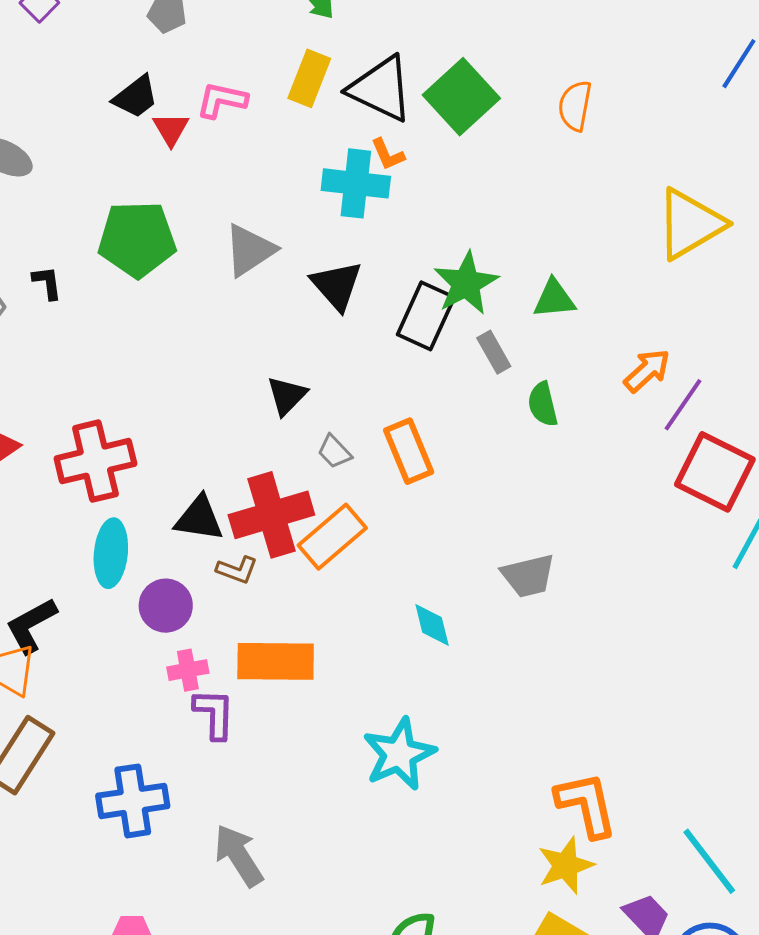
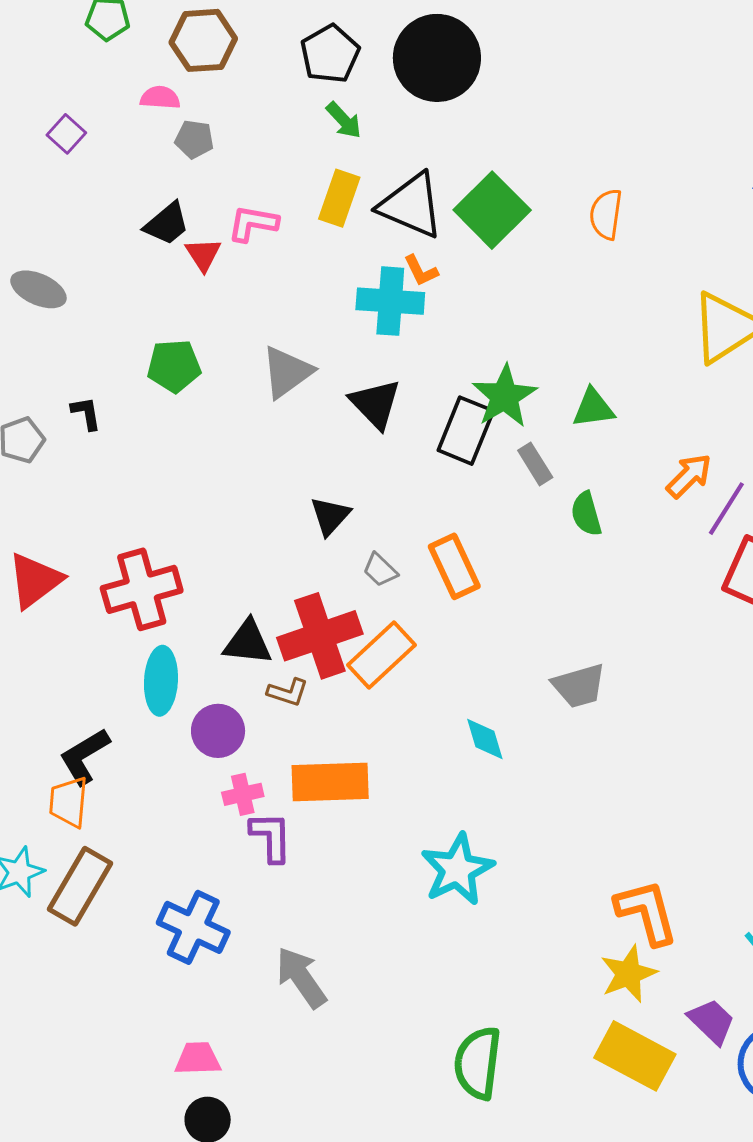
green pentagon: (137, 239) -> (174, 366), size x0.7
blue cross: (133, 801) -> (193, 927), turned 36

